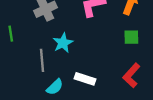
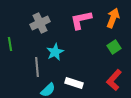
green square: (131, 37) -> (114, 47), turned -32

